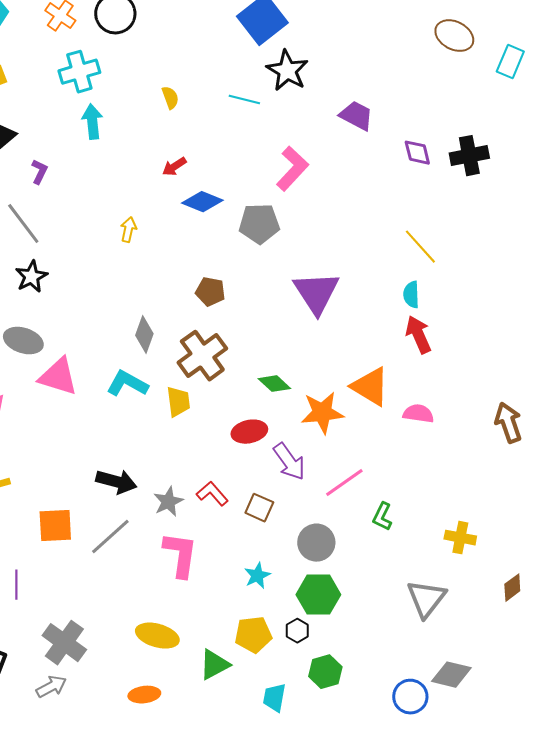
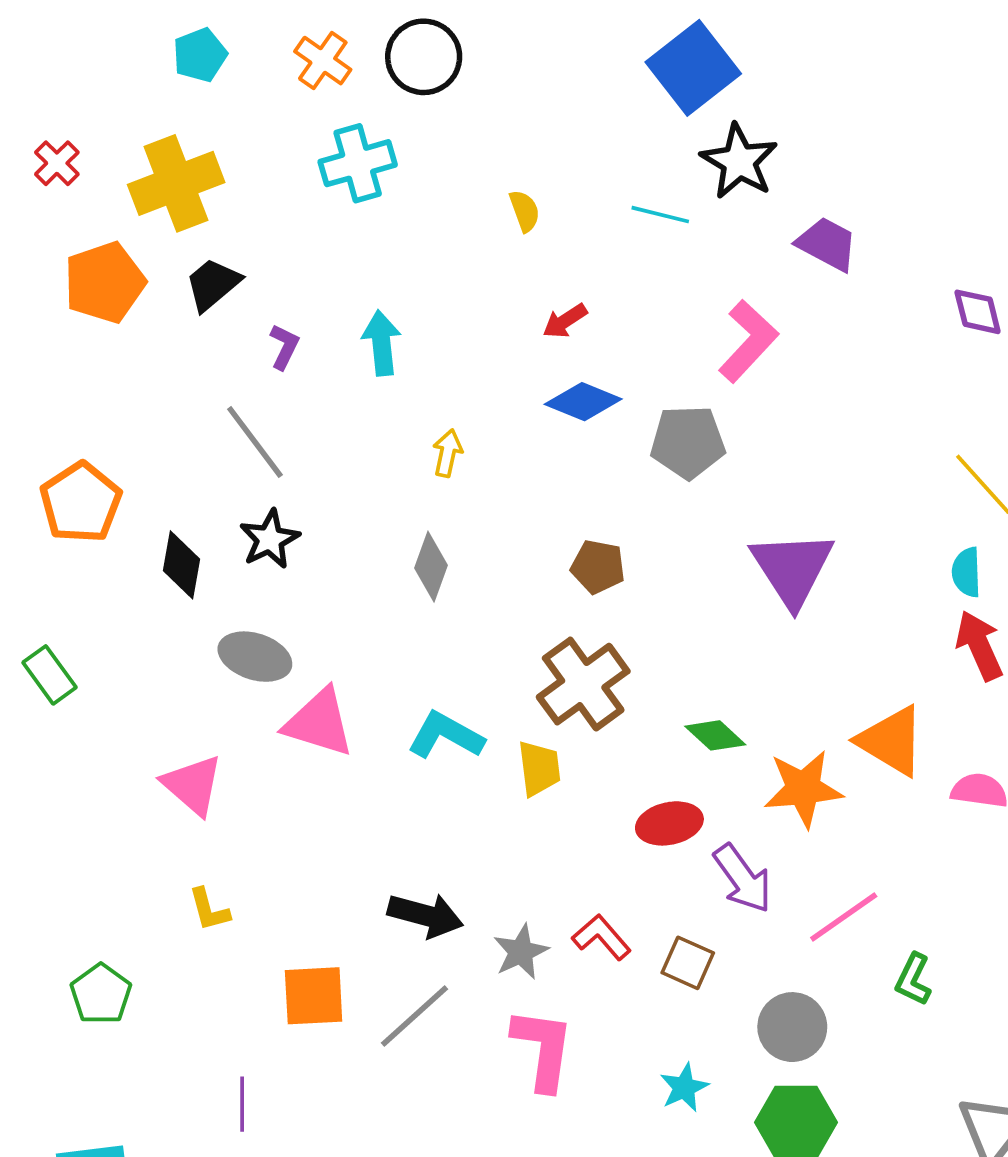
purple trapezoid: (356, 116) -> (827, 244), moved
cyan arrow: (92, 122) -> (381, 343), moved
red arrow: (174, 167) -> (565, 321), moved
gray diamond: (144, 335) -> (431, 567), moved

